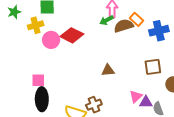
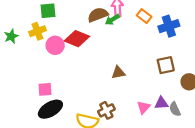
green star: (14, 12) -> (11, 36), moved
brown semicircle: (124, 26) -> (98, 15), moved
pink triangle: (136, 96) -> (144, 107), moved
black ellipse: (42, 99) -> (50, 109), turned 65

